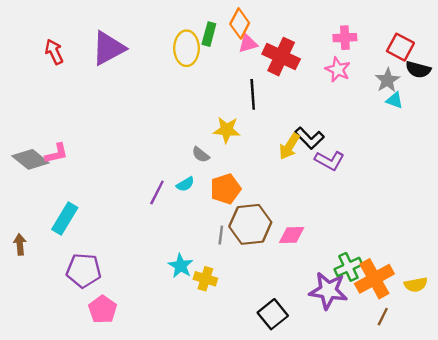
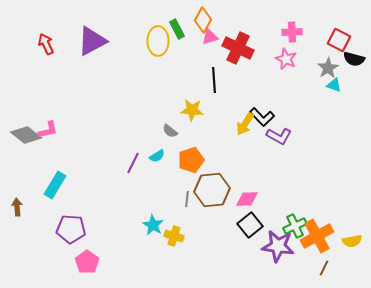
green rectangle: (209, 34) -> (177, 29), turned -42
black square: (273, 314) -> (250, 225), moved

